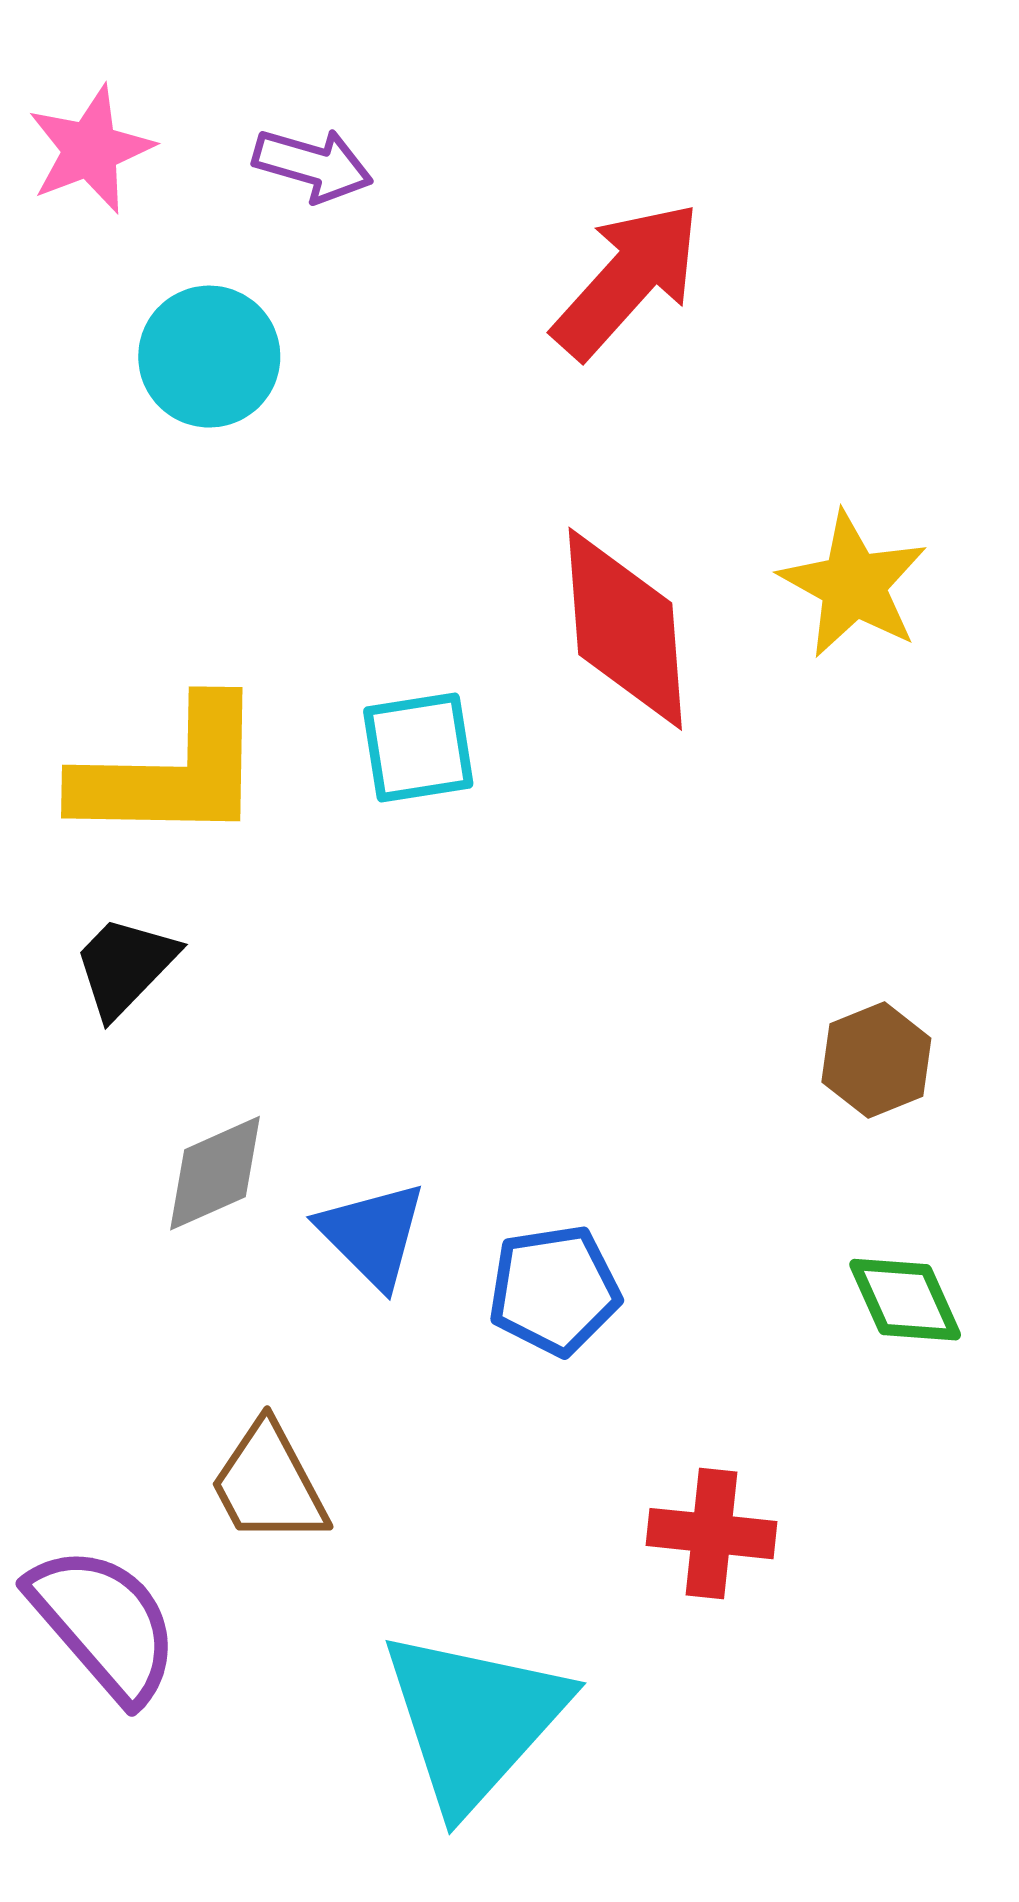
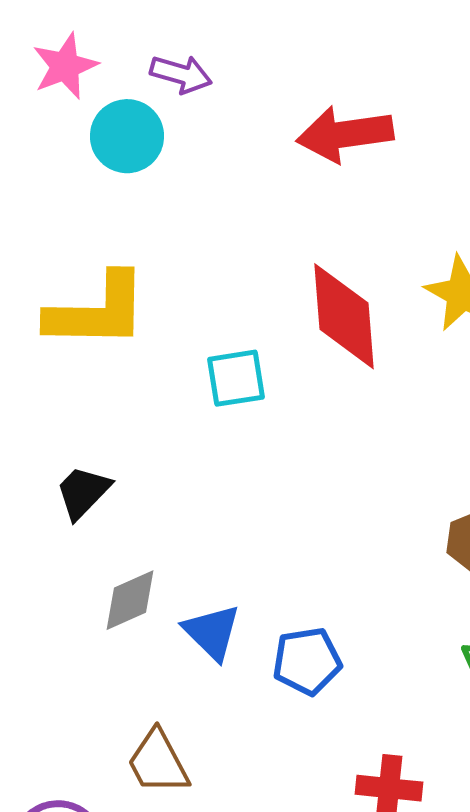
red arrow: (627, 280) -> (345, 134), turned -140
cyan circle: (209, 357) -> (127, 136), moved
yellow L-shape: (171, 773) -> (97, 311), moved

